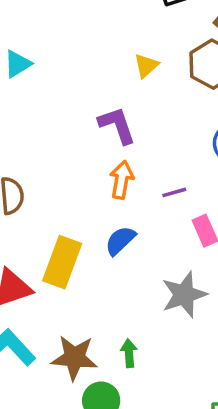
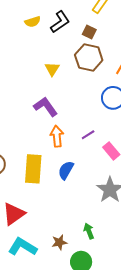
yellow rectangle: (62, 262) -> (33, 169), moved
brown star: (74, 358) -> (59, 242), size x0.6

